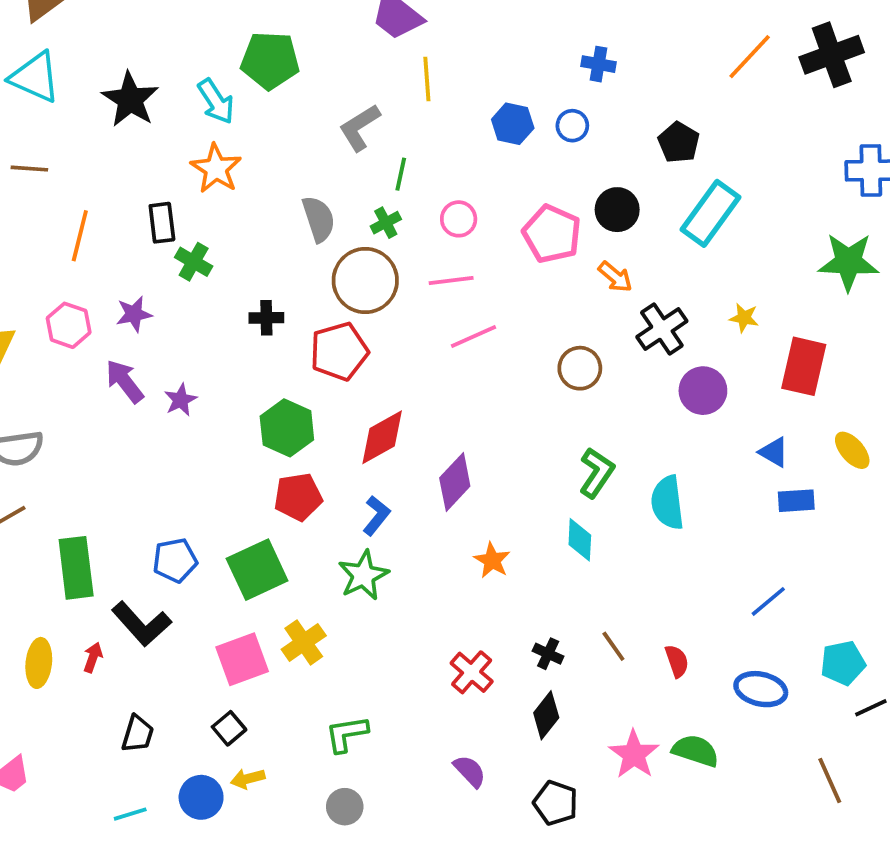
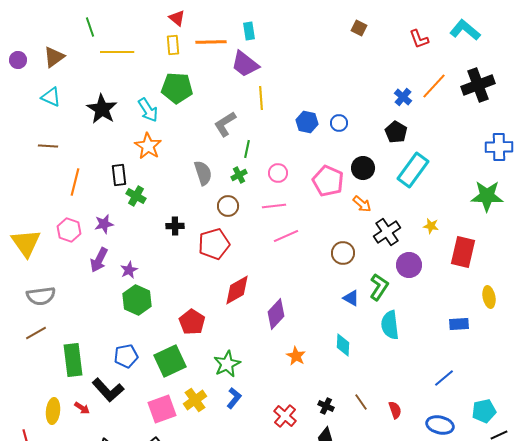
blue cross: (598, 64) -> (403, 97), moved, turned 30
cyan triangle: (35, 77) -> (51, 97), size x0.7
brown circle: (365, 281) -> (228, 206), size x0.6
purple arrow: (125, 381) -> (99, 260), turned -115
green hexagon: (287, 428) -> (137, 300), moved
yellow ellipse: (852, 450) -> (489, 297), turned 30
blue triangle: (774, 452) -> (351, 298), moved
green L-shape: (597, 473) -> (379, 287), moved
red pentagon: (298, 497) -> (192, 322), turned -30
blue L-shape: (376, 516) -> (234, 398), moved
red arrow: (93, 657) -> (82, 408), turned 105

